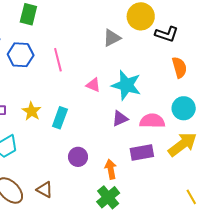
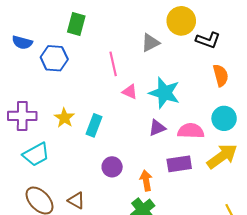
green rectangle: (28, 14) -> (76, 24), moved
pink line: (58, 60) -> (113, 64), moved

